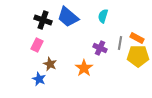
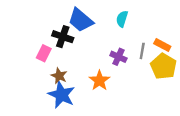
black cross: (43, 20) -> (63, 37), moved
yellow pentagon: (138, 56) -> (164, 66), turned 30
blue star: (39, 79) -> (62, 95), moved, size x1.6

